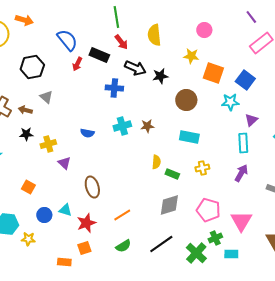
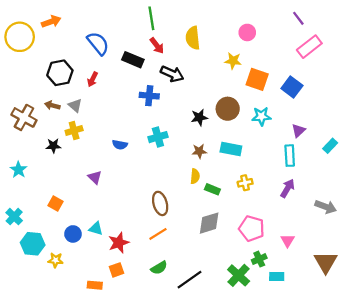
orange arrow: (24, 20) -> (51, 22), turned -36
red arrow: (77, 64) -> (93, 79), moved
black star: (160, 76) -> (199, 117), moved
cyan star: (230, 102) -> (261, 116), moved
brown arrow: (25, 110) -> (52, 105), moved
brown star: (147, 126) -> (199, 151), moved
yellow cross: (48, 144) -> (74, 131), moved
brown ellipse: (92, 187) -> (160, 203), moved
pink triangle: (241, 221) -> (288, 241), size x0.6
black line: (161, 244) -> (190, 280), moved

